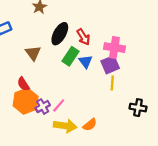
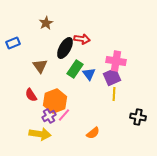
red arrow: (83, 37) -> (82, 39), moved, turned -49
orange hexagon: (26, 101) -> (55, 101), moved
yellow arrow: (65, 126) -> (40, 134), moved

